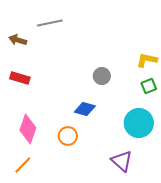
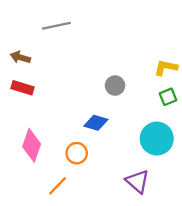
brown arrow: (18, 40) -> (20, 57), moved
orange line: (23, 165) -> (58, 186), moved

